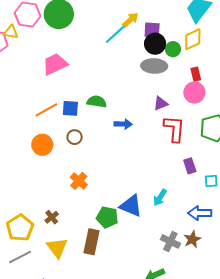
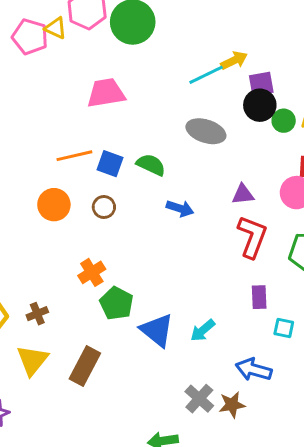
purple square: (152, 30) -> (261, 84), turned -30
gray ellipse: (154, 66) -> (206, 131), moved
green pentagon: (107, 217) -> (116, 303), moved

